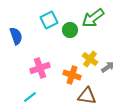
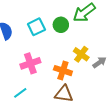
cyan square: (49, 20) -> (36, 27), moved
brown triangle: (87, 96) -> (64, 94), moved

